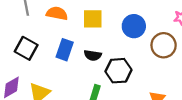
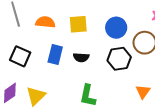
black hexagon: (118, 71) -> (119, 59), moved

